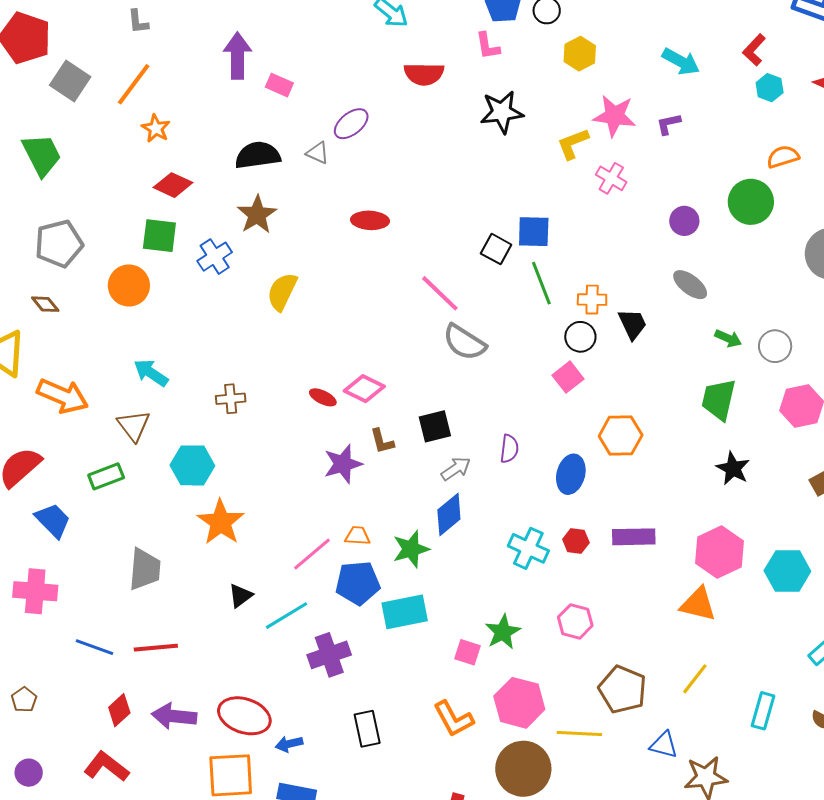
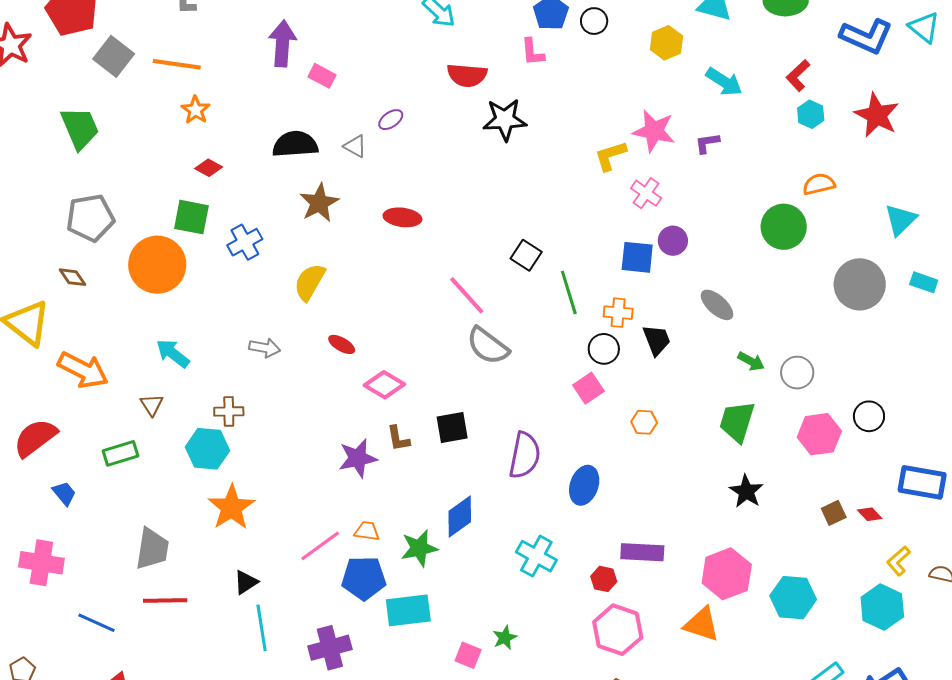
yellow hexagon: (580, 54) -> (666, 43), moved
orange line: (134, 84) -> (177, 64), turned 57
black star: (502, 112) -> (505, 120), moved
purple ellipse: (351, 124) -> (391, 120), size x0.7
red diamond: (173, 185) -> (209, 168), size x0.7
brown star: (257, 215) -> (319, 203), moved
purple circle: (684, 221) -> (673, 241), moved
blue square: (534, 232) -> (637, 257), moved
orange circle: (129, 285) -> (157, 265), size x1.4
red ellipse: (323, 397) -> (342, 344), moved
brown cross: (231, 399) -> (229, 411), moved
brown triangle: (134, 426) -> (152, 405), size x0.7
orange hexagon: (621, 436) -> (644, 422), moved, size x0.6
purple semicircle: (509, 449) -> (525, 455), size x1.6
gray arrow: (456, 469) -> (265, 348), moved, turned 40
blue trapezoid: (53, 520) -> (64, 493), size x0.7
red hexagon: (576, 541) -> (604, 579), moved
cyan line: (286, 616) -> (262, 628), moved, turned -72
pink hexagon: (575, 621) -> (618, 630), moved, size x1.4
green star: (503, 632) -> (505, 638), size x0.7
red line: (156, 648) -> (165, 601), moved

